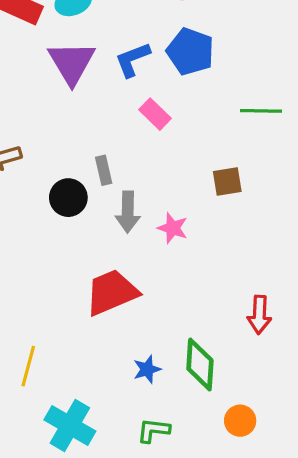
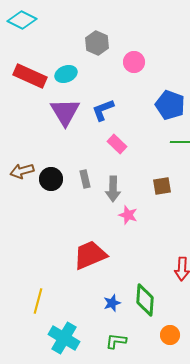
blue pentagon: (190, 51) -> (170, 105), moved
black circle: (68, 198) -> (51, 179), moved
gray arrow: (128, 212) -> (113, 189), moved

